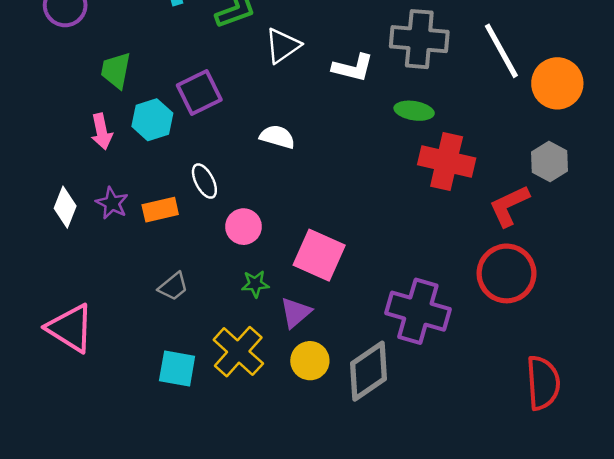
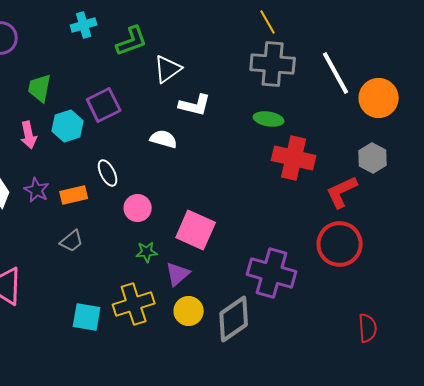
white L-shape: (353, 68) -> (195, 105), moved
gray trapezoid: (173, 286) -> (72, 241), moved
yellow cross: (238, 352) -> (134, 304), turned 30
red semicircle: (543, 383) -> (368, 328), size x0.7

